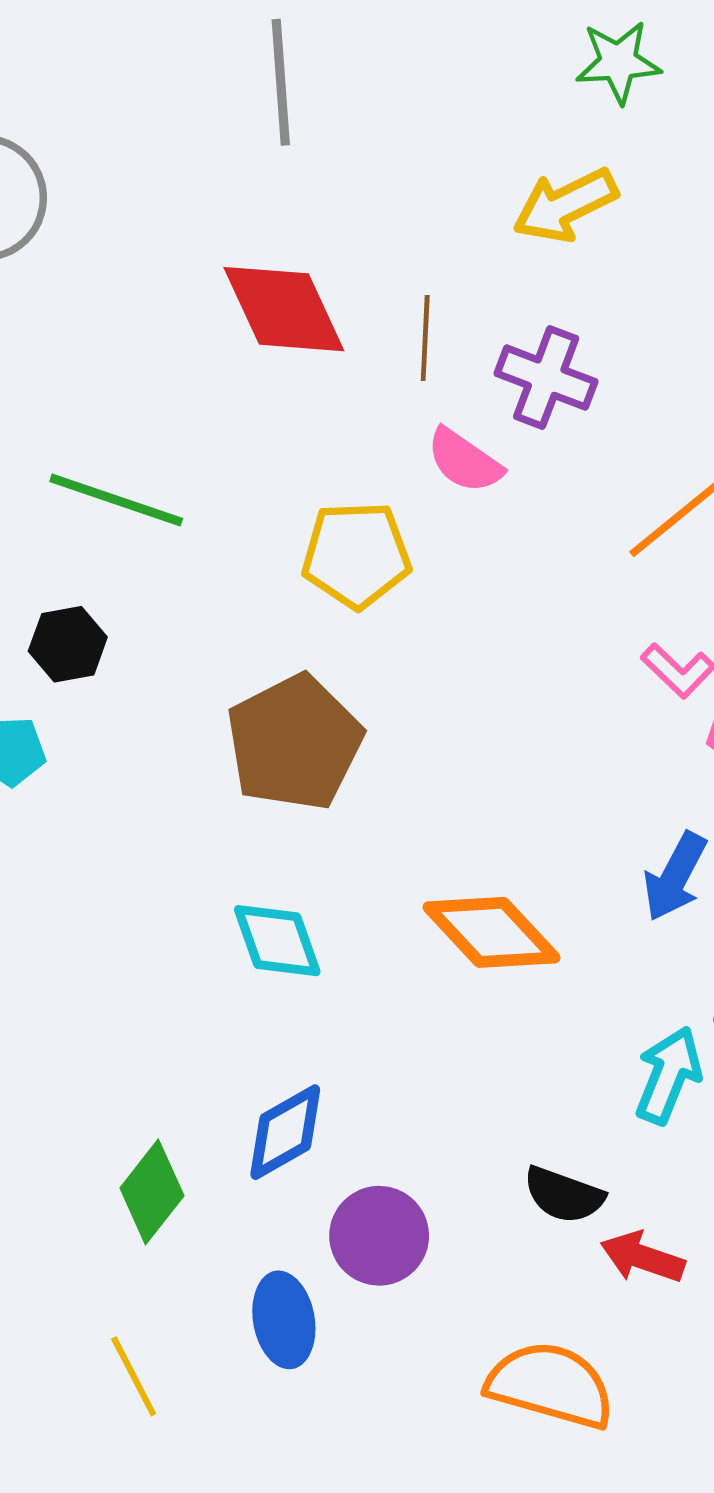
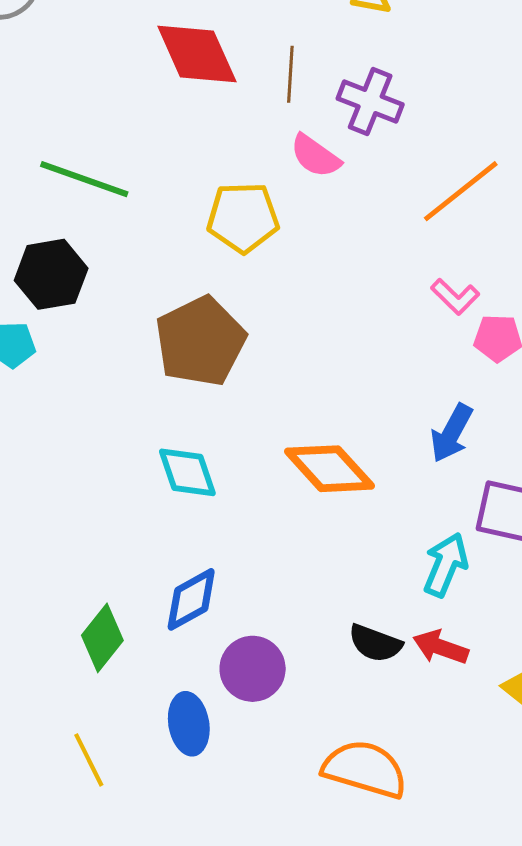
black hexagon: (68, 644) -> (51, 274), size x1.4
red arrow: (642, 1257) -> (441, 647), moved

